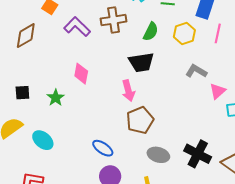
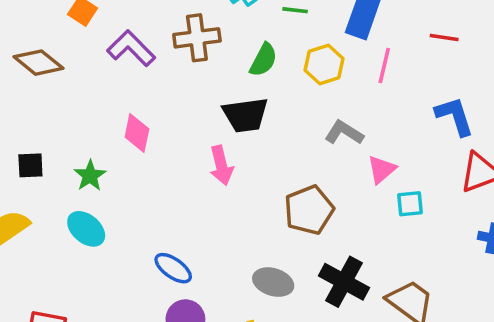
brown diamond: (26, 36) -> (39, 63), turned 68
brown pentagon: (140, 120) -> (309, 210), moved
cyan ellipse: (43, 140) -> (86, 229), moved

